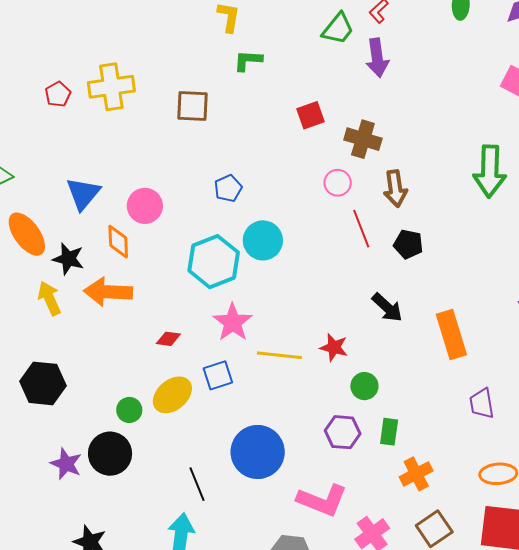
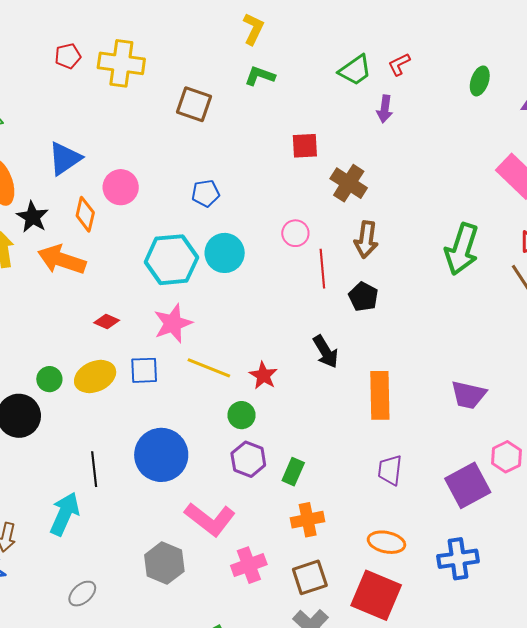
purple arrow: (377, 58) -> (385, 109), size x0.7
pink circle: (338, 183) -> (295, 233), moved
green circle: (364, 386) -> (242, 415), moved

